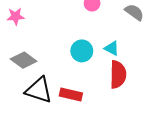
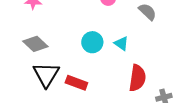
red semicircle: (118, 74) -> (137, 78), moved
black triangle: (39, 90) -> (46, 75), turned 36

